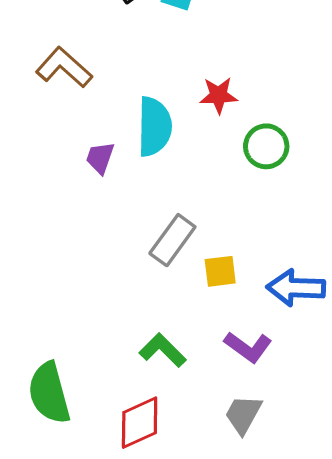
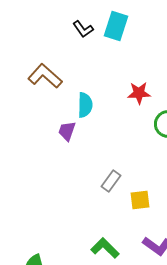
cyan semicircle: (154, 127) -> (85, 105), moved, size x0.7
gray rectangle: (172, 240) -> (111, 181), size x0.7

